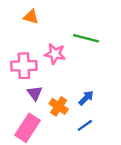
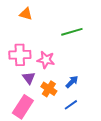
green line: (86, 38) -> (72, 32), turned -30
pink star: (55, 54) -> (46, 60), moved

